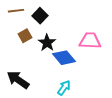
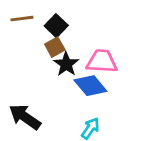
brown square: (25, 36) -> (55, 47), moved
pink trapezoid: (90, 41) -> (102, 61), moved

